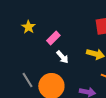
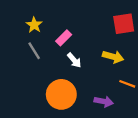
gray line: (27, 80) -> (34, 51), moved

